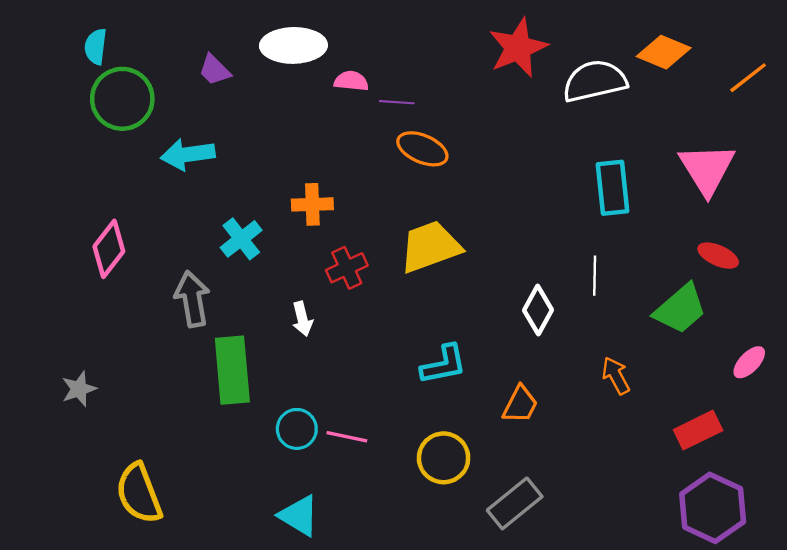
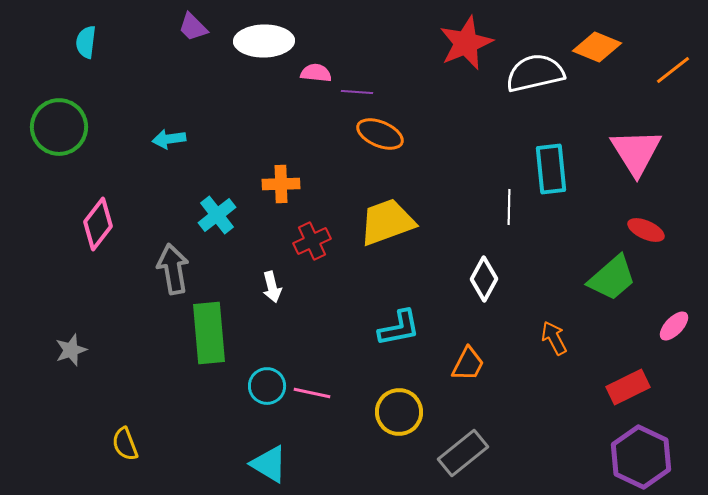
purple trapezoid: (215, 70) -> (193, 27), moved
green circle: (122, 99) -> (59, 127), moved
cyan arrow: (188, 154) -> (169, 139), size x0.7
white line: (595, 276) -> (509, 207), moved
yellow semicircle: (139, 493) -> (125, 444), size x0.6

